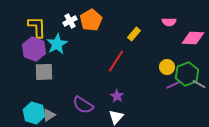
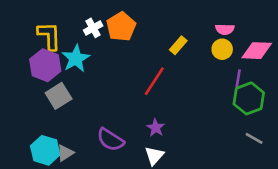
yellow circle: (167, 67) -> (222, 49), moved
gray square: (44, 72) -> (59, 96), turned -30
gray line: (199, 84) -> (254, 138), moved
purple line: (173, 85) -> (238, 78), moved, turned -56

